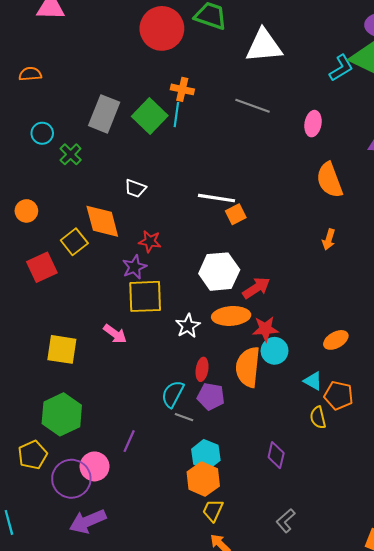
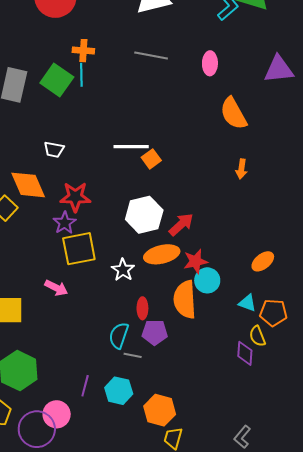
red star: (150, 241) -> (75, 197), size x1.4
cyan hexagon: (206, 455) -> (119, 391), moved
purple diamond: (276, 455) -> (245, 353), moved

